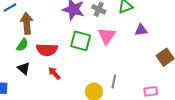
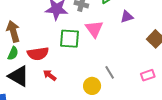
black triangle: (24, 68) -> (19, 76), size x1.6
gray line: (114, 82) -> (110, 72), turned -32

